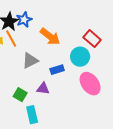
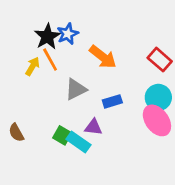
cyan circle: (80, 57) -> (158, 97), moved
cyan rectangle: (32, 115) -> (78, 142), moved, turned -42

